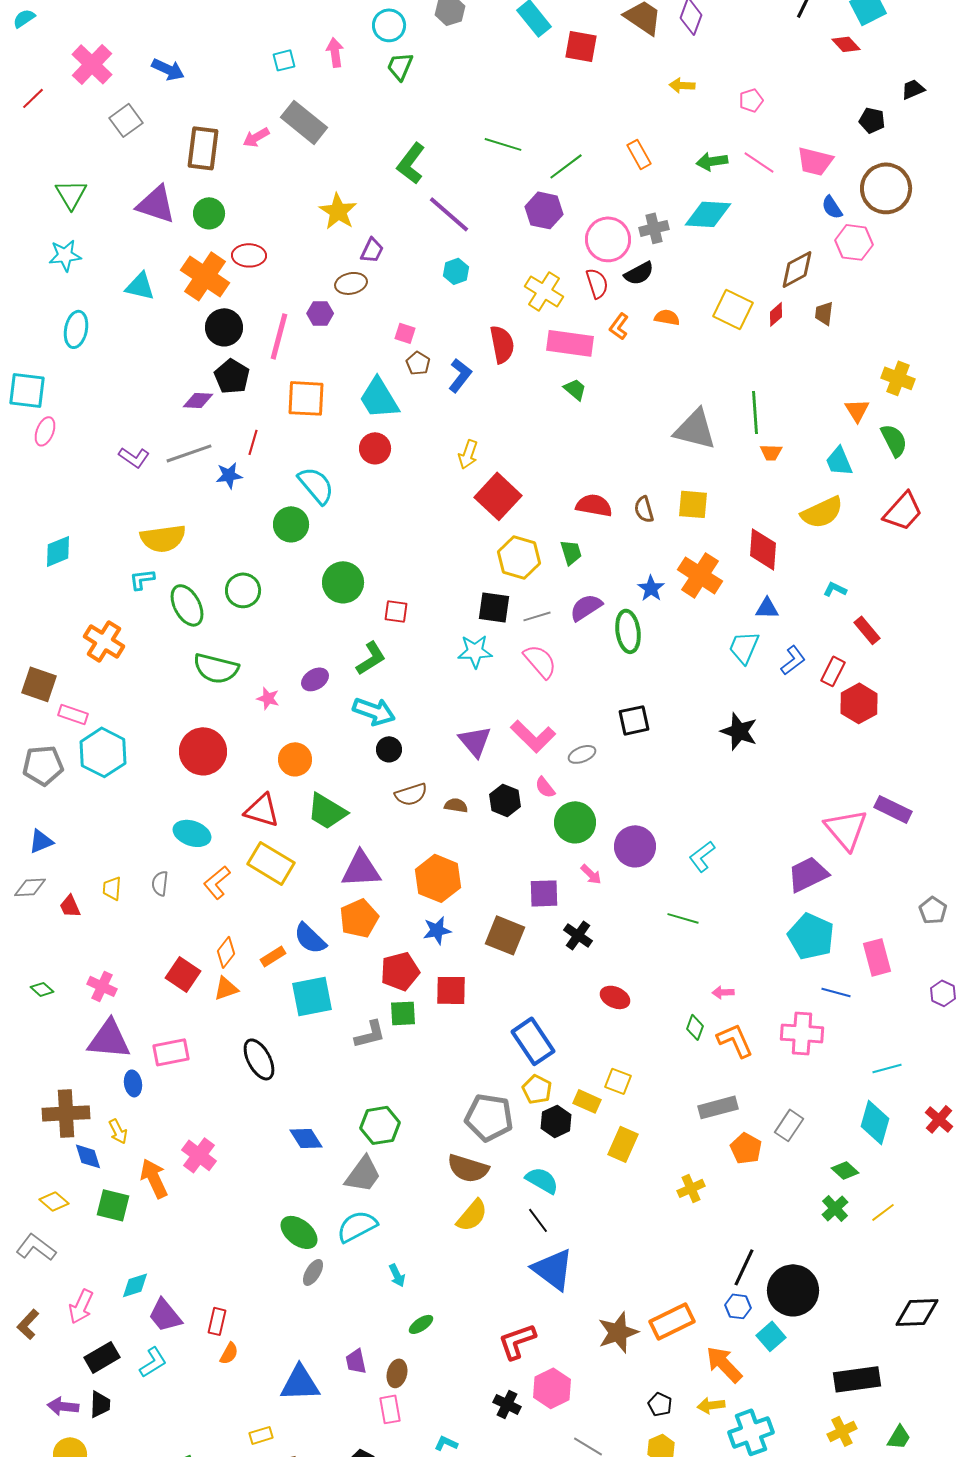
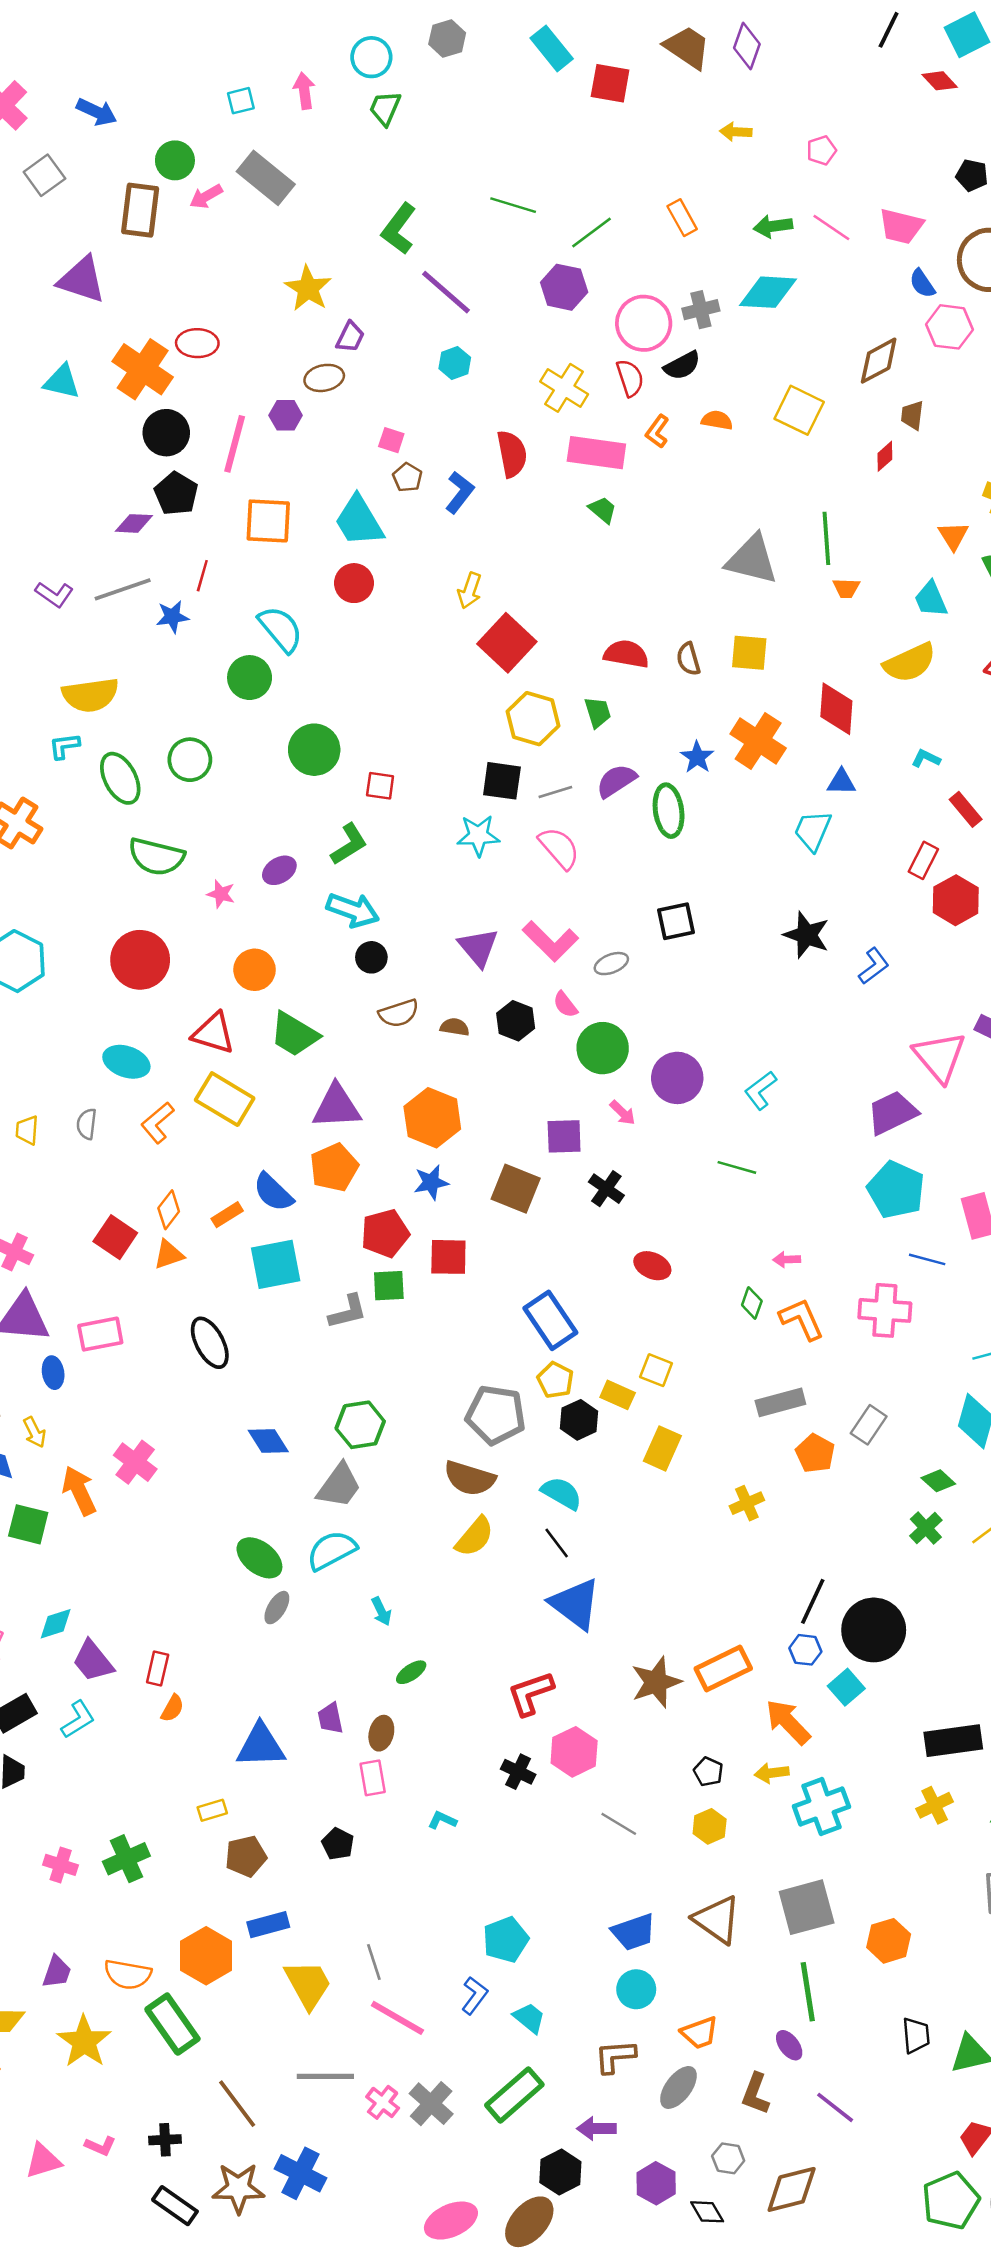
green circle: (209, 213) -> (175, 160), moved
red diamond: (776, 314) -> (885, 456), moved
blue L-shape: (793, 660) -> (874, 966), moved

